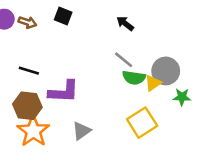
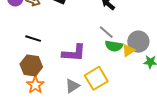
purple L-shape: (64, 92) -> (74, 53), moved
yellow square: (142, 123) -> (96, 78), moved
orange star: (33, 131) -> (35, 85), size x0.7

